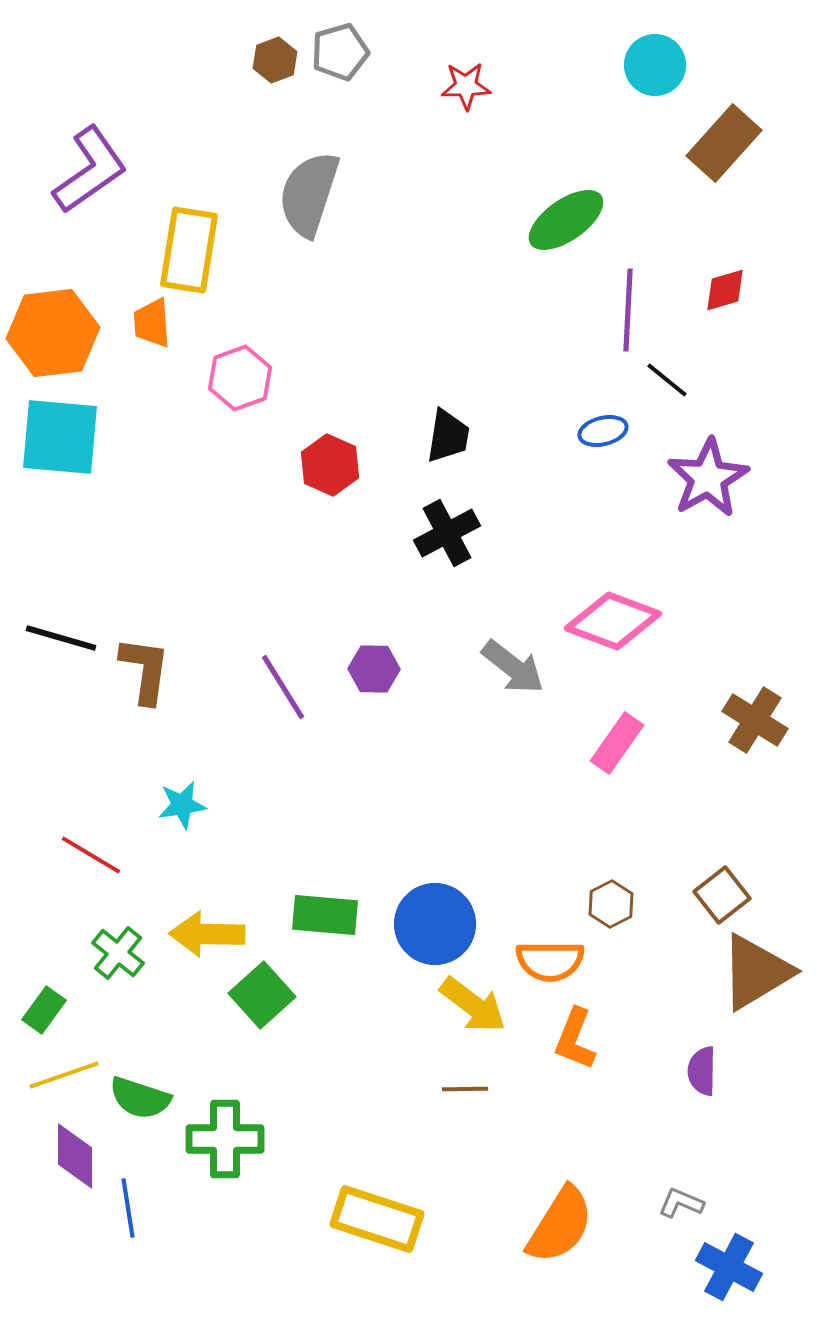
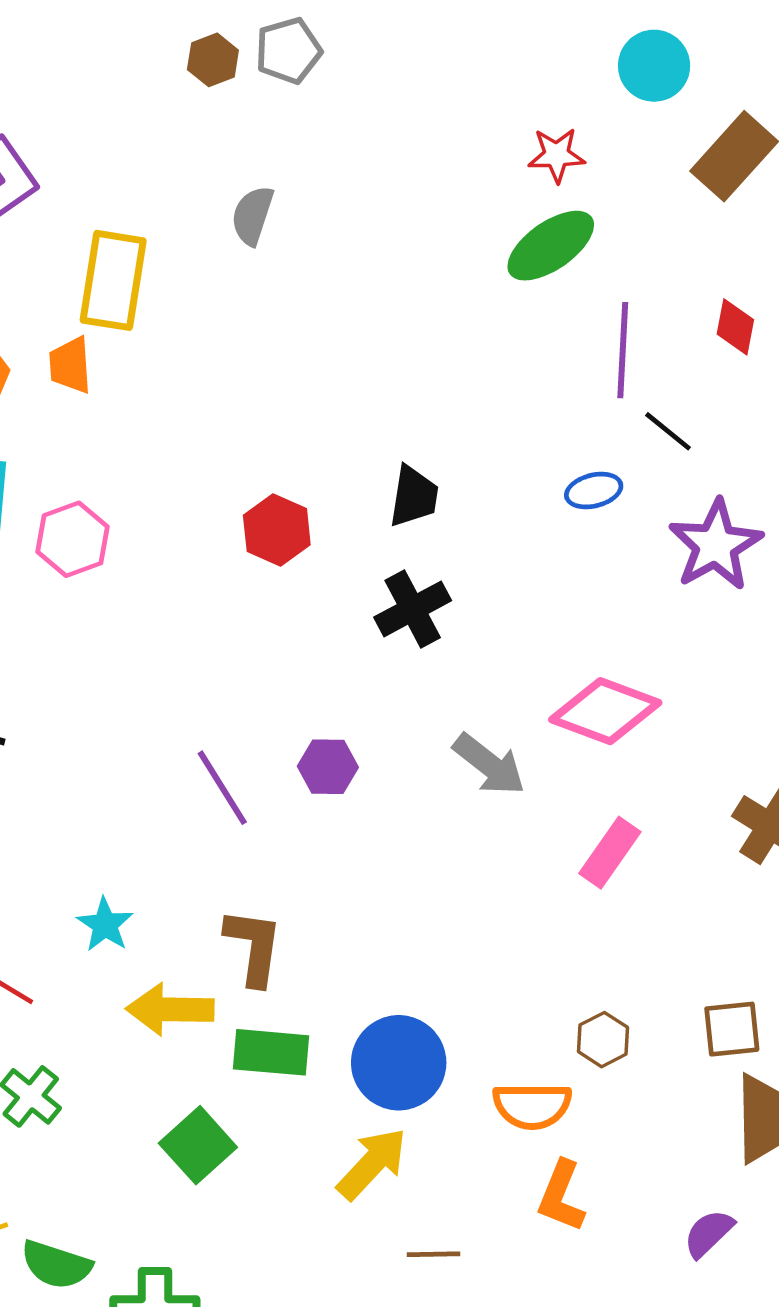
red star: (466, 86) -> (557, 155), moved
gray semicircle: (309, 194) -> (252, 215), size x0.6
red diamond: (725, 290) -> (735, 327), turned -63
pink hexagon: (240, 378) -> (73, 539), moved
brown L-shape: (145, 670) -> (254, 947), moved
cyan star: (182, 805) -> (105, 925), turned -30
brown square: (722, 895) -> (732, 1029), turned 32
yellow arrow: (207, 934) -> (170, 1009), moved
yellow arrow: (473, 1005) -> (372, 1164), moved, turned -84
purple semicircle: (702, 1071) -> (709, 1233), turned 45

